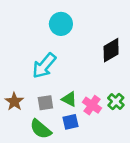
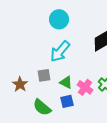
cyan arrow: (44, 66) -> (60, 51), moved
gray square: (45, 103) -> (44, 75), moved

